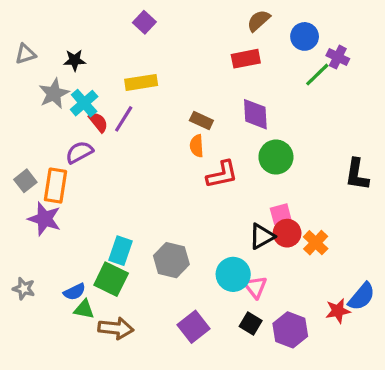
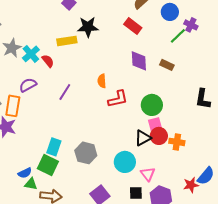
red rectangle: (246, 59) -> (133, 26), turned 48
black star: (75, 60) -> (88, 27), moved, size x1.5
purple line: (124, 119) -> (65, 92), moved
brown rectangle: (201, 121) -> (167, 65), moved
red semicircle: (98, 122) -> (48, 61), moved
green circle: (276, 157) -> (152, 105), moved
orange cross: (316, 243) -> (177, 142), turned -35
pink triangle: (255, 287) -> (148, 174), moved
black square: (251, 324) -> (136, 193), turned -32

